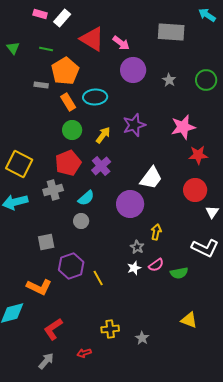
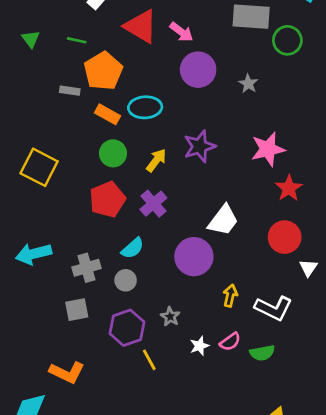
green circle: (206, 80) -> (287, 40), moved
orange rectangle: (68, 102) -> (107, 114), turned -30
red star: (198, 155) -> (289, 188), turned -30
yellow square: (19, 164) -> (39, 167), moved
gray cross: (53, 190) -> (86, 268), moved
gray star: (137, 247) -> (170, 317), moved
white L-shape: (205, 248) -> (273, 308), moved
purple hexagon: (71, 266) -> (127, 328), moved

